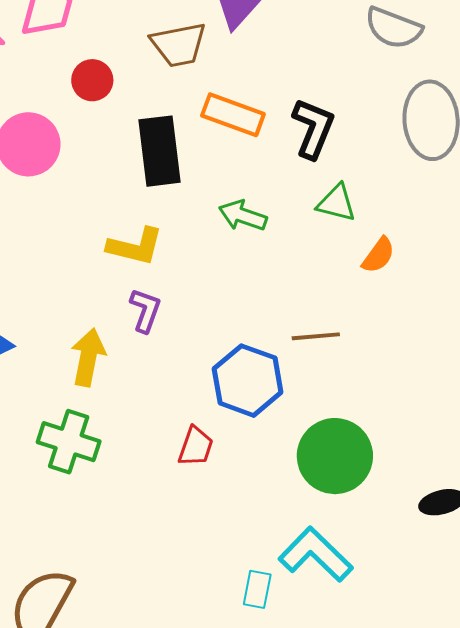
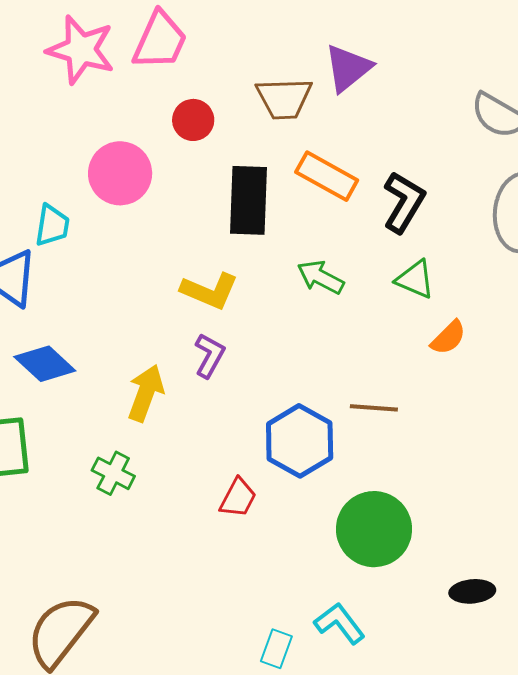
green cross: (69, 442) -> (113, 473), size x0.7
cyan L-shape: (316, 554) -> (340, 623), size x0.7

